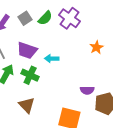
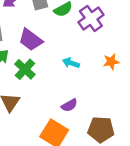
cyan arrow: (52, 59) -> (71, 63), moved
purple semicircle: (87, 90) -> (69, 105), moved, turned -48

